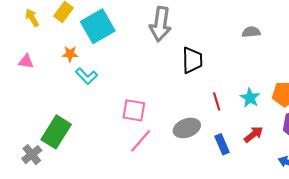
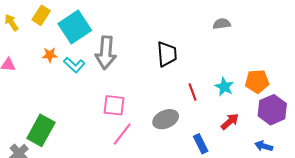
gray arrow: (160, 24) -> (106, 53), moved
cyan L-shape: (86, 76) -> (74, 65), moved
blue rectangle: (222, 144) -> (201, 144), moved

